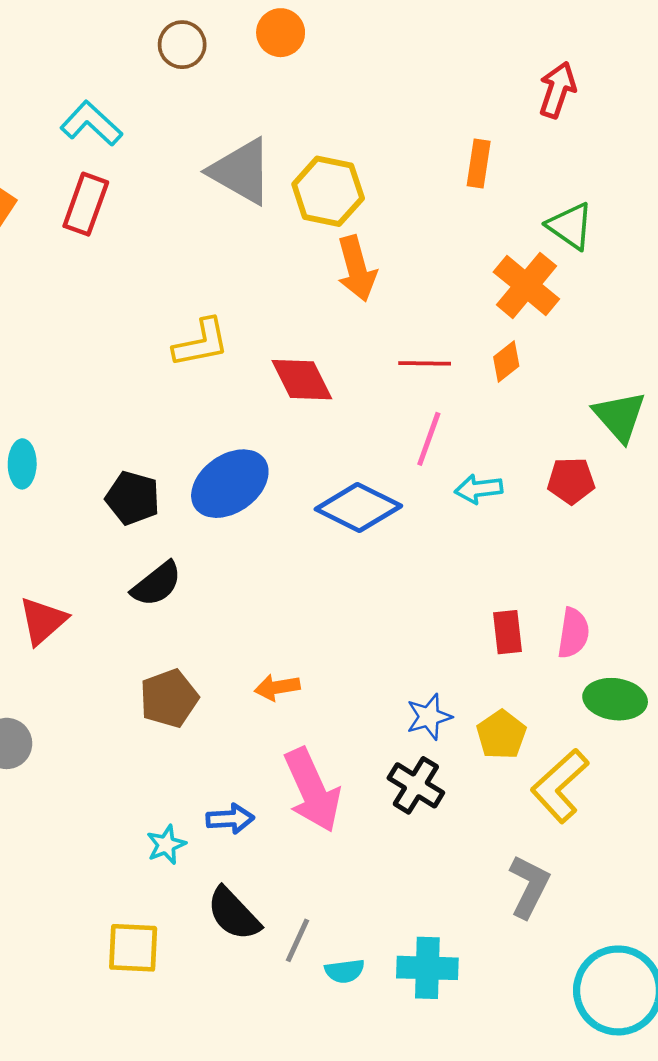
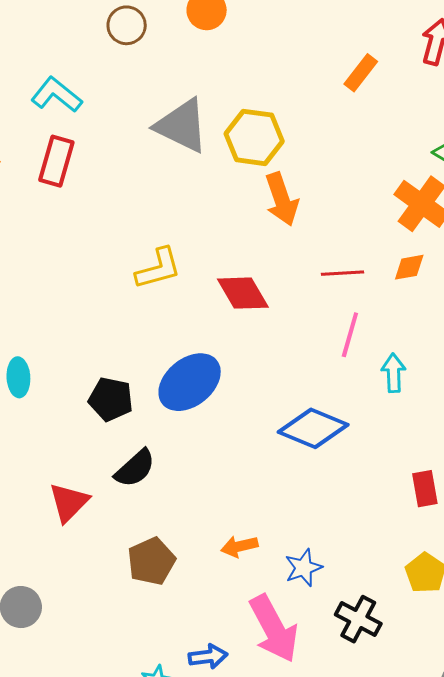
orange rectangle: (479, 163) -> (361, 73), moved, turned 33
orange diamond: (506, 362) -> (409, 267), turned 32
cyan arrow: (479, 489) -> (394, 373), turned 99
blue diamond: (358, 508) -> (313, 428), moved
red triangle: (43, 621) -> (69, 502), moved
blue star: (429, 717) -> (303, 568), moved

